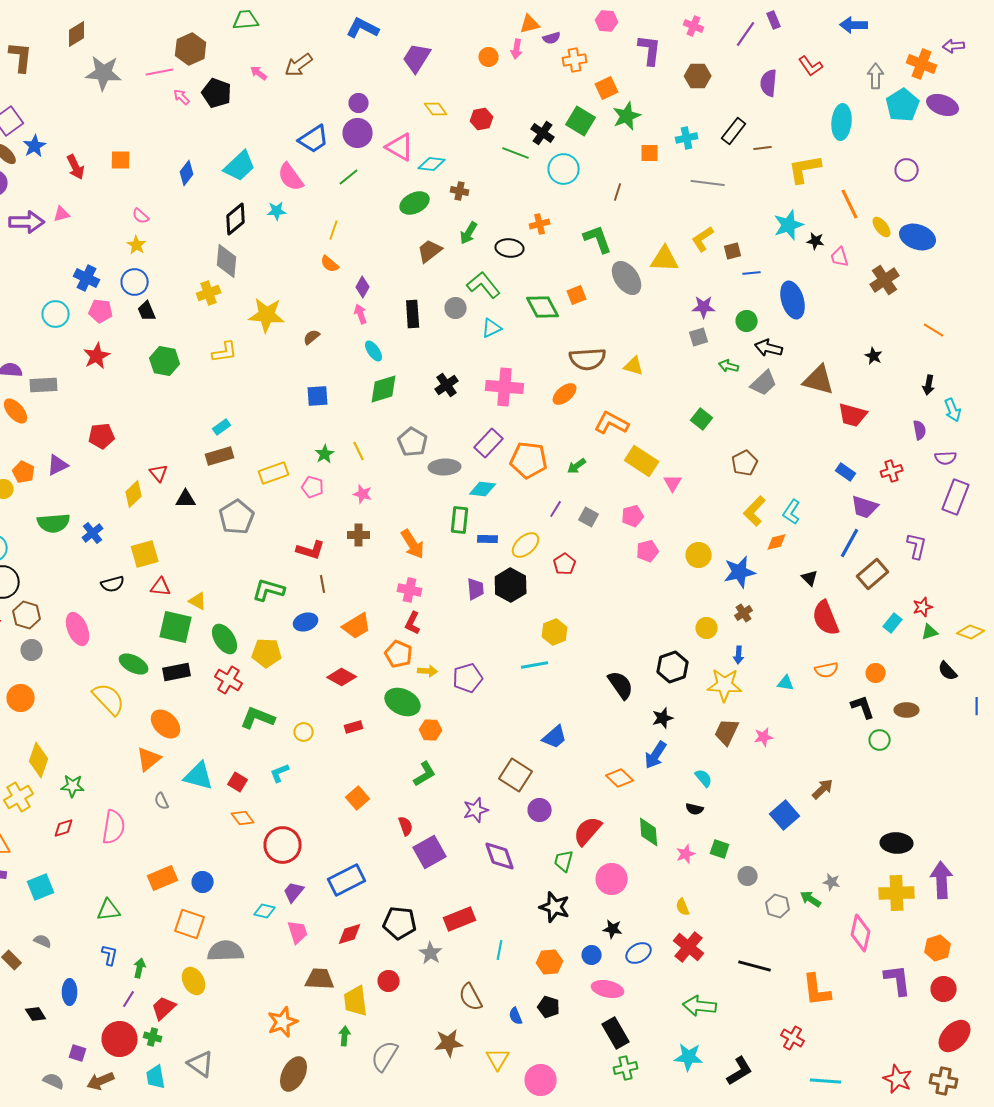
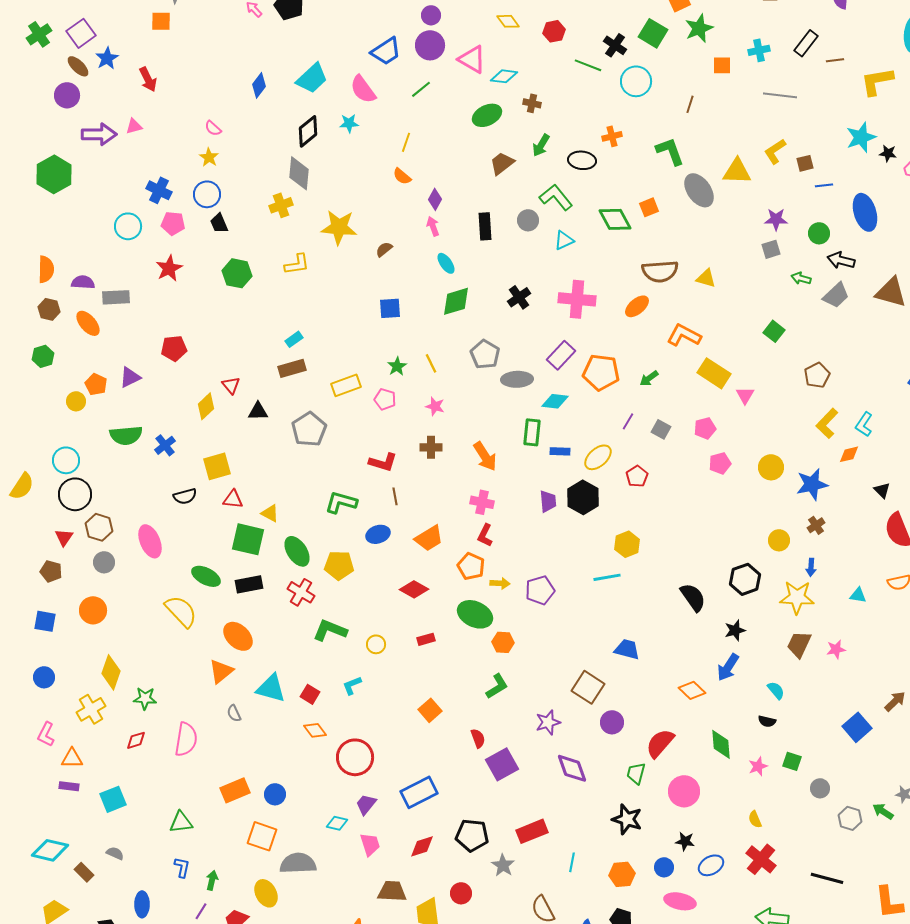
orange square: (121, 160) -> (161, 21), moved
blue trapezoid: (555, 737) -> (627, 649), turned -124

